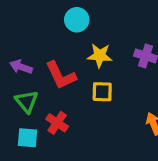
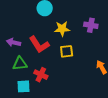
green triangle: (27, 101) -> (20, 64), turned -49

